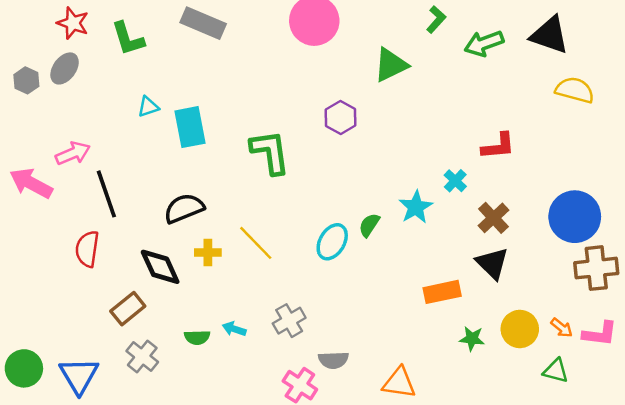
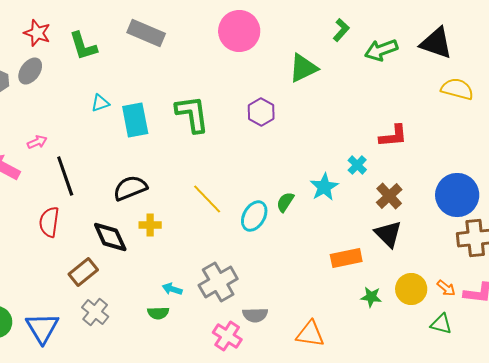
green L-shape: (270, 152) -> (192, 114), moved
pink arrow: (73, 153) -> (37, 142), size x0.7
yellow line: (256, 243) -> (207, 199), moved
gray cross: (289, 321) -> (218, 282), size x1.4
green semicircle: (197, 337) -> (158, 313), moved

